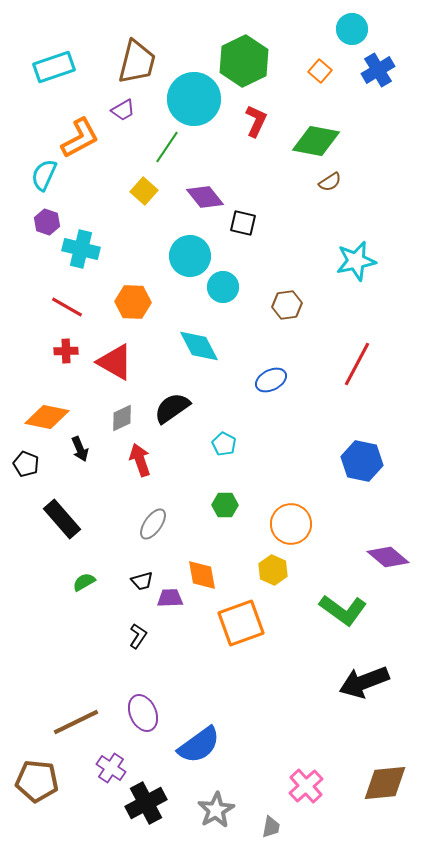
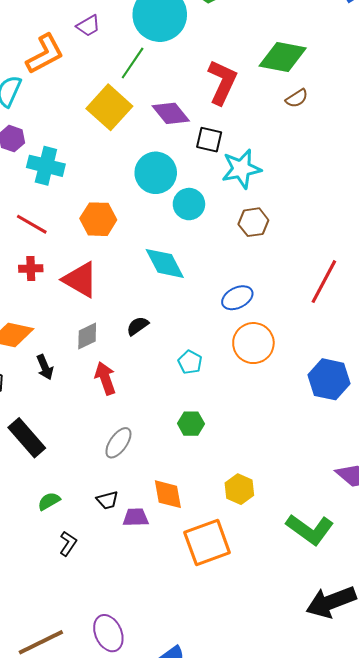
red L-shape: (256, 121) -> (222, 82), moved, size x1.4
yellow square: (144, 191) -> (109, 107), size x1.6
cyan star: (356, 261) -> (241, 169), moved
black semicircle: (172, 408) -> (138, 326), size x0.6
orange circle: (291, 524) -> (253, 343), moved
black L-shape: (138, 636) -> (68, 544), moved

